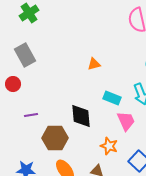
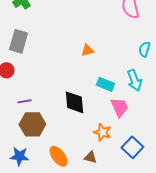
gray rectangle: (25, 55) -> (18, 41), turned 45
brown hexagon: (55, 138) -> (32, 124), moved

